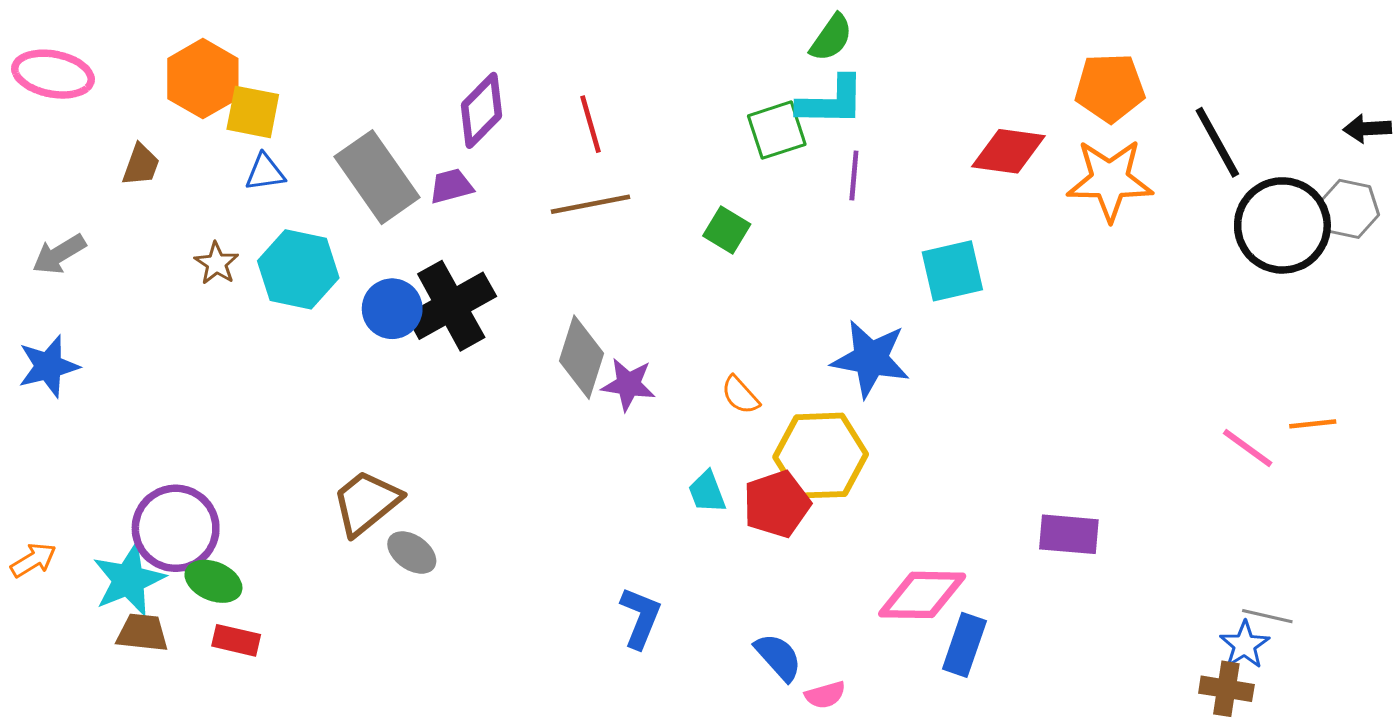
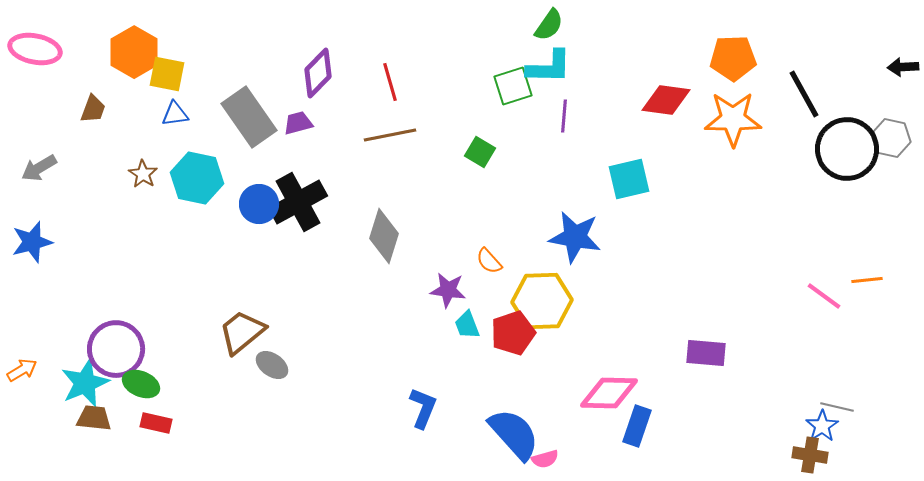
black arrow: (1367, 129) -> (903, 67), moved
purple star: (628, 384) -> (448, 290), moved
blue semicircle: (778, 657) -> (514, 434), size x1.6

